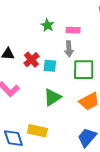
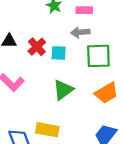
gray arrow: (69, 49) -> (80, 32), turned 91

